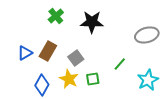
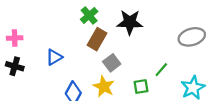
brown rectangle: (48, 51) -> (97, 39), moved
green square: (93, 79) -> (141, 87), moved

